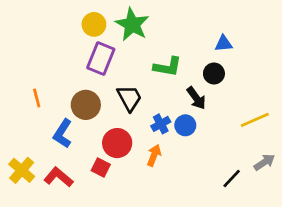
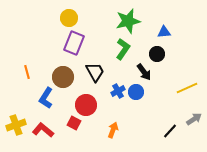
green star: (132, 24) -> (128, 21), moved, turned 30
green L-shape: (168, 67) -> (123, 49), turned -65
orange arrow: (154, 155) -> (113, 130), moved
yellow cross: (22, 170) -> (16, 125), turned 30

